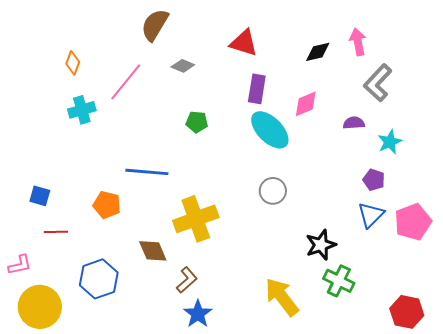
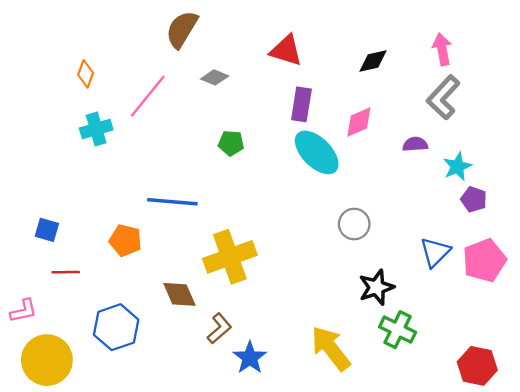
pink arrow: (358, 42) -> (442, 49), moved
purple pentagon: (374, 180) -> (474, 199), moved
gray circle: (273, 191) -> (354, 224), moved
blue star: (198, 314) -> (250, 358), moved

